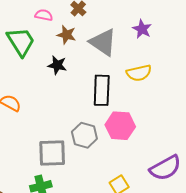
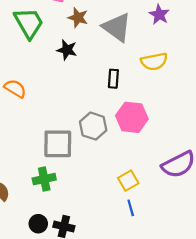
black rectangle: (102, 90) -> (113, 79), size x0.6

